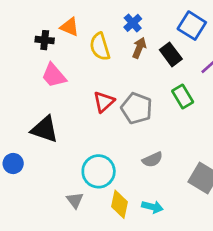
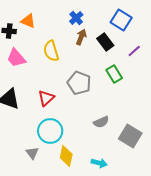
yellow semicircle: (100, 47) -> (51, 51), moved
red triangle: (104, 102) -> (46, 98), moved
gray semicircle: (152, 160) -> (101, 122), moved
cyan arrow: (152, 207) -> (99, 163), moved

